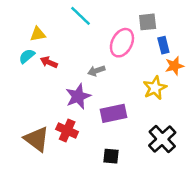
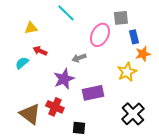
cyan semicircle: (27, 56) -> (22, 63), moved
black square: (111, 156) -> (79, 128), moved

